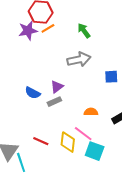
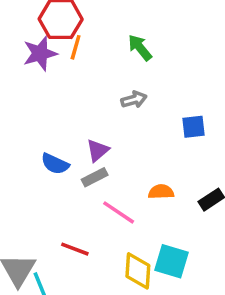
orange line: (48, 28) -> (76, 47), turned -40
gray arrow: (79, 59) -> (134, 100), size x0.6
pink line: (83, 134) -> (119, 212), moved
yellow diamond: (68, 142) -> (138, 271), moved

